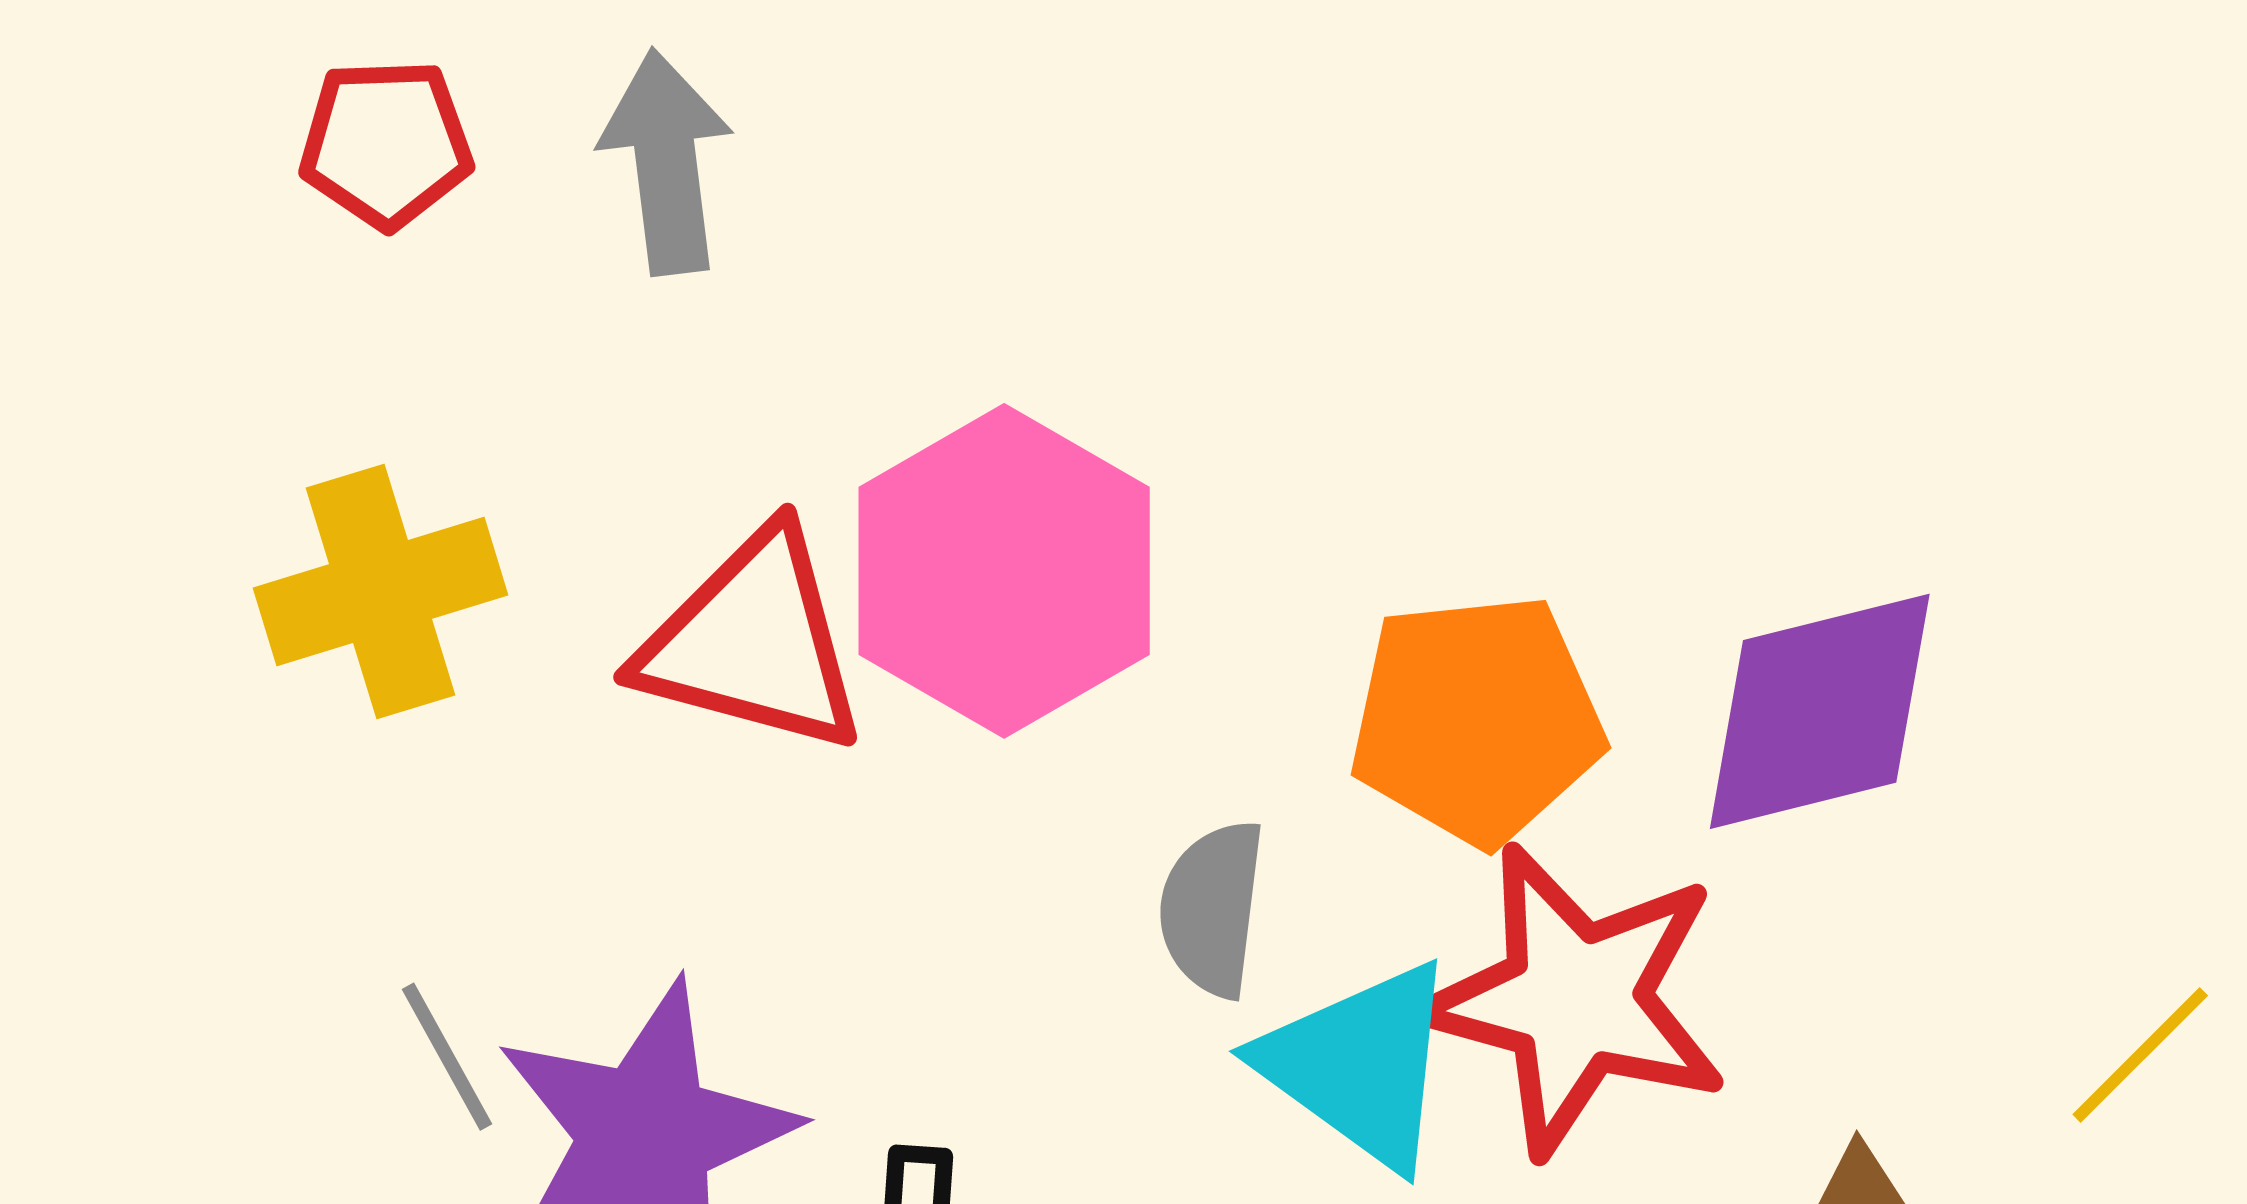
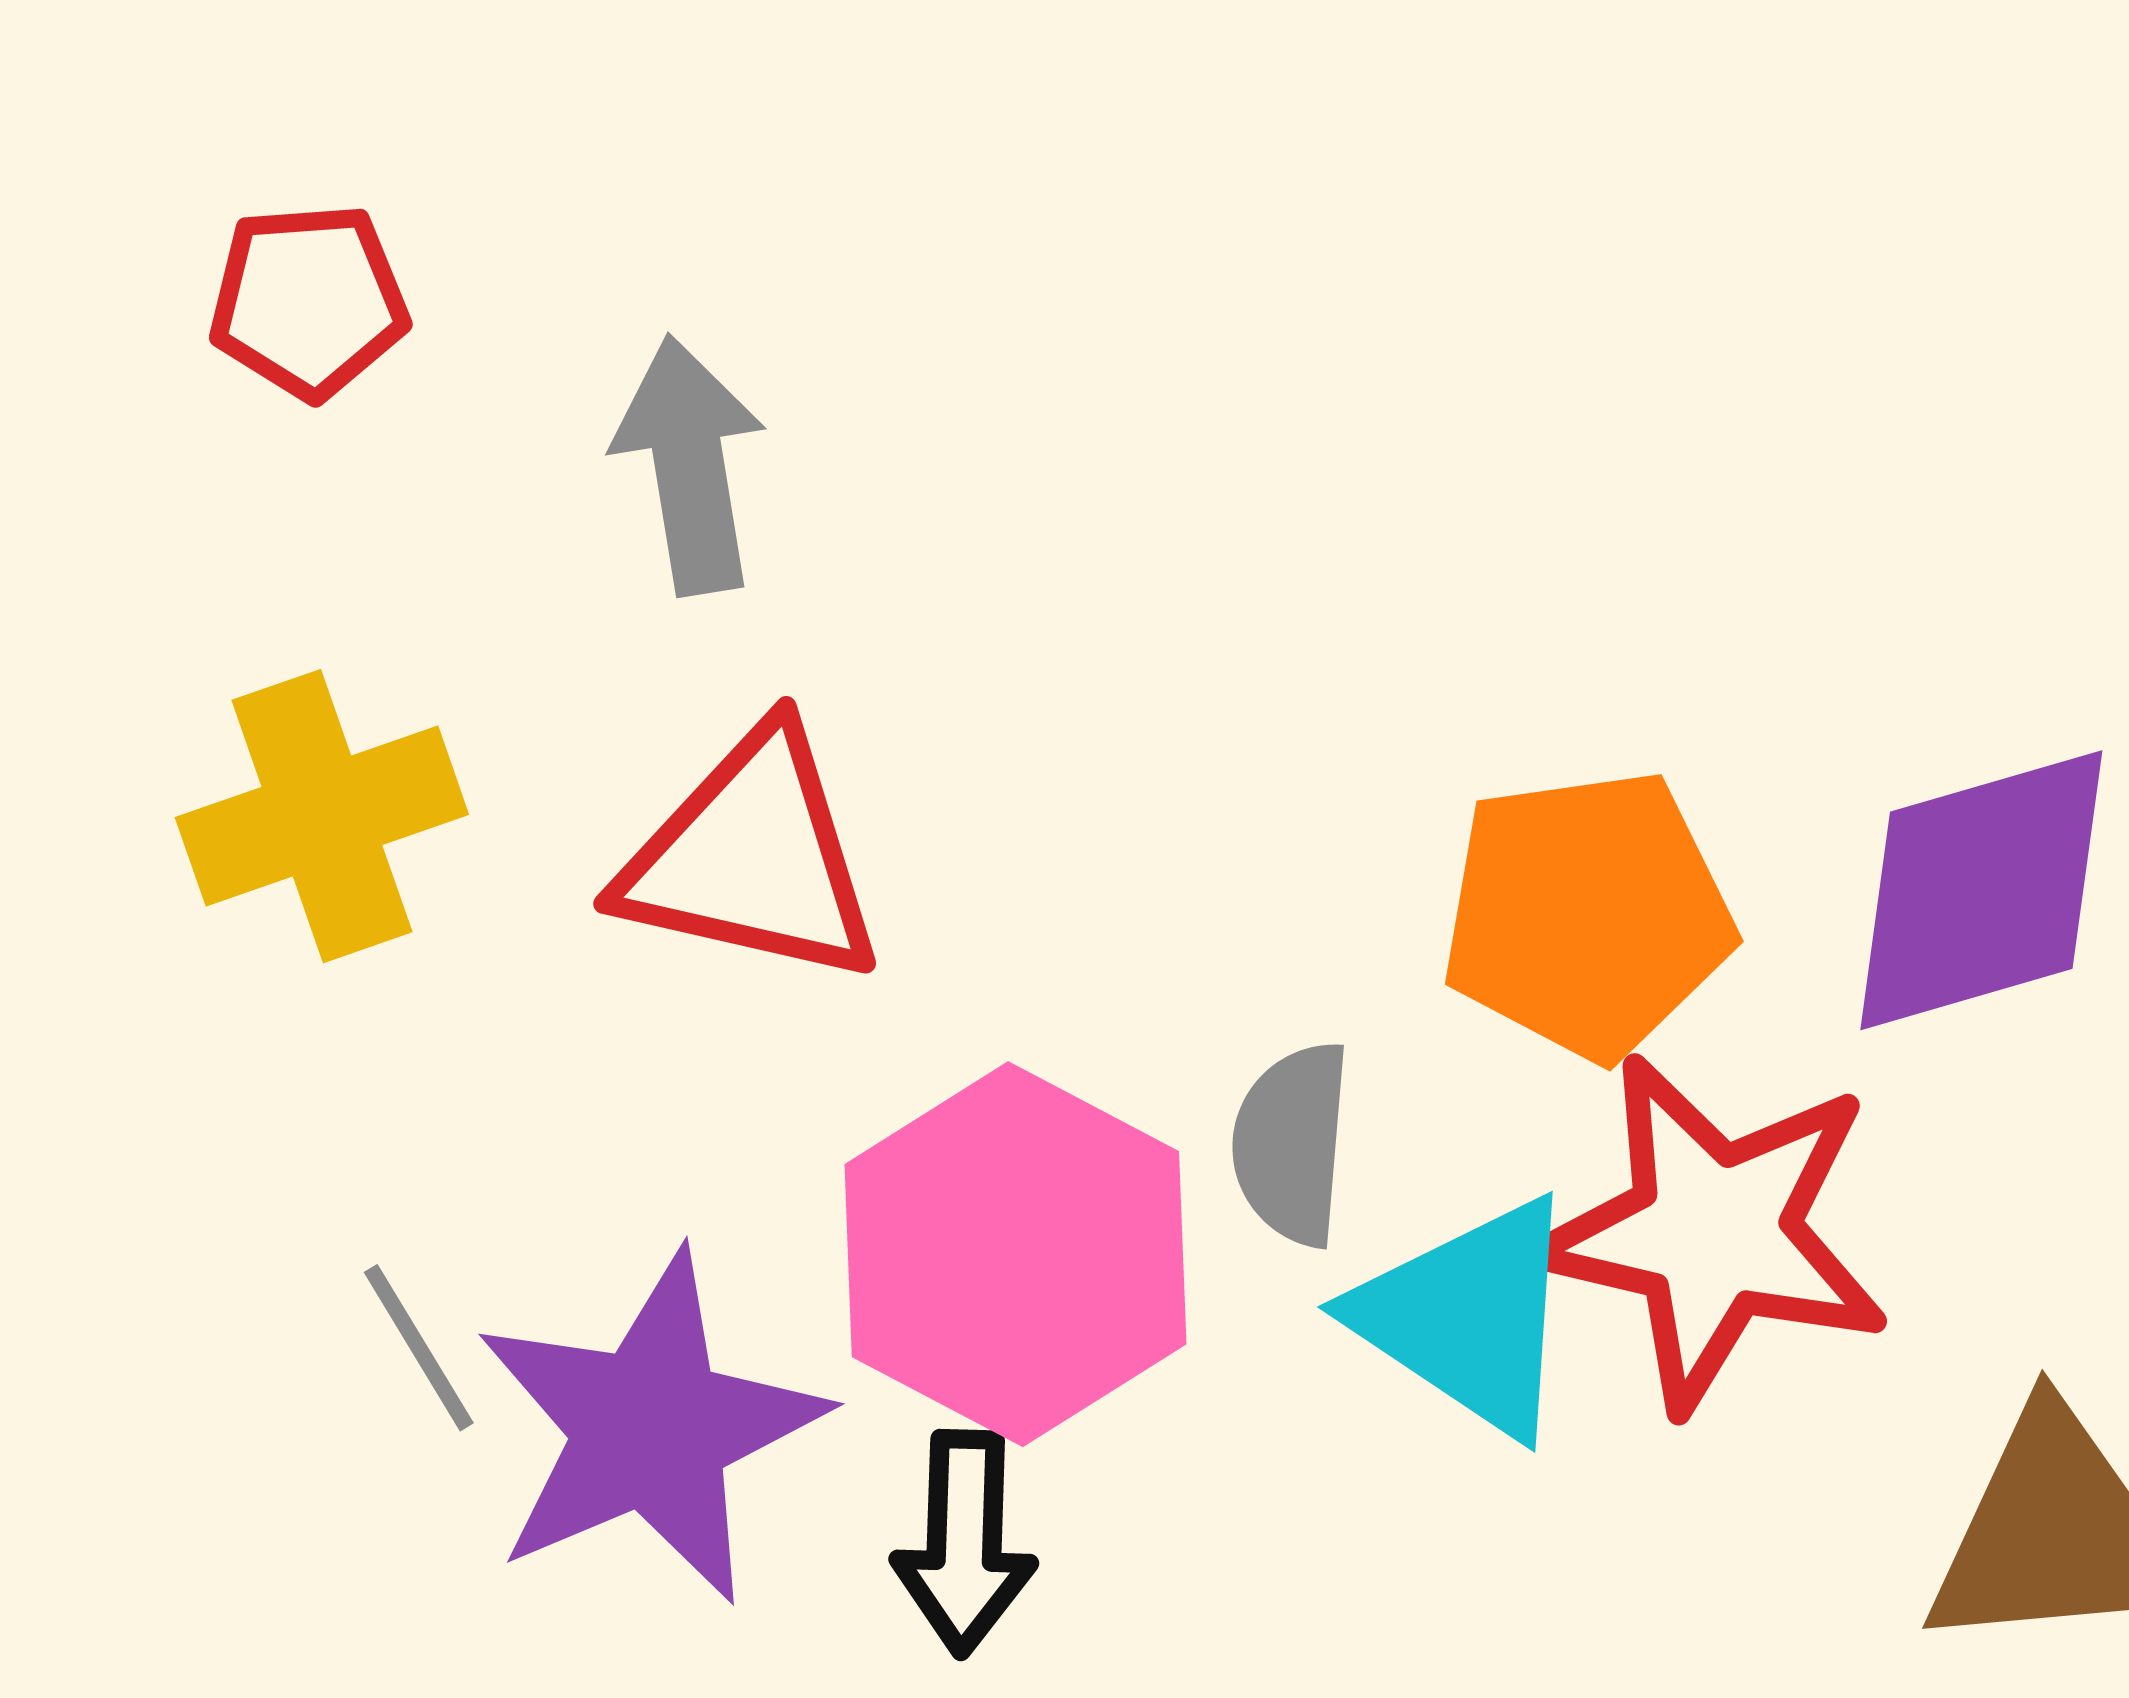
gray arrow: (666, 162) -> (690, 465), moved
pink hexagon: (1004, 571) -> (1015, 1254), moved

